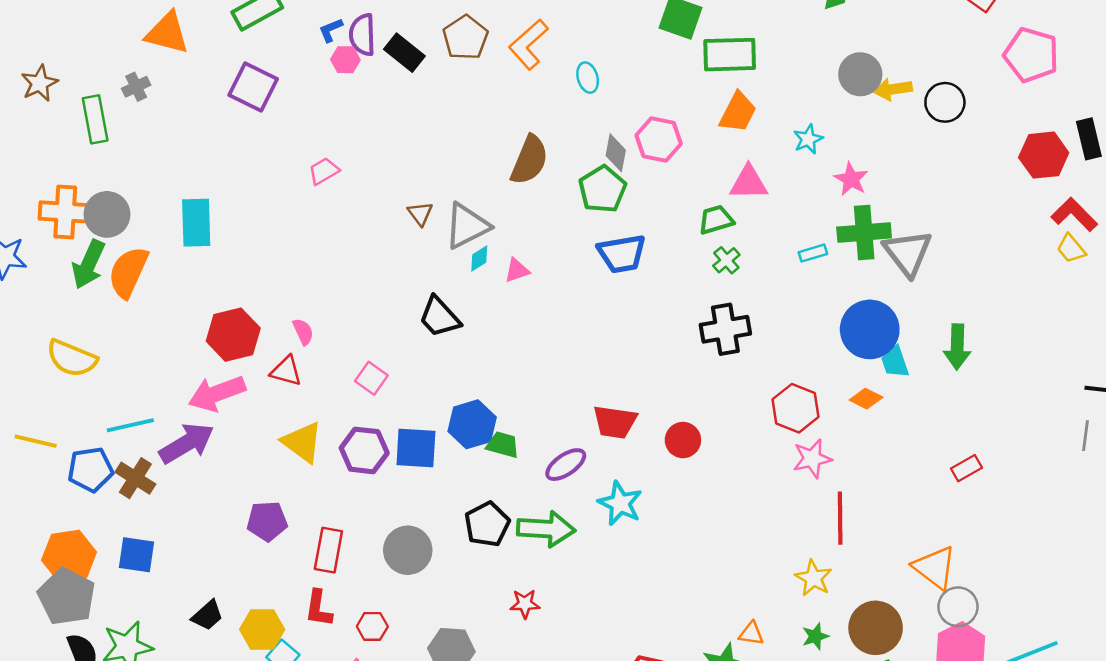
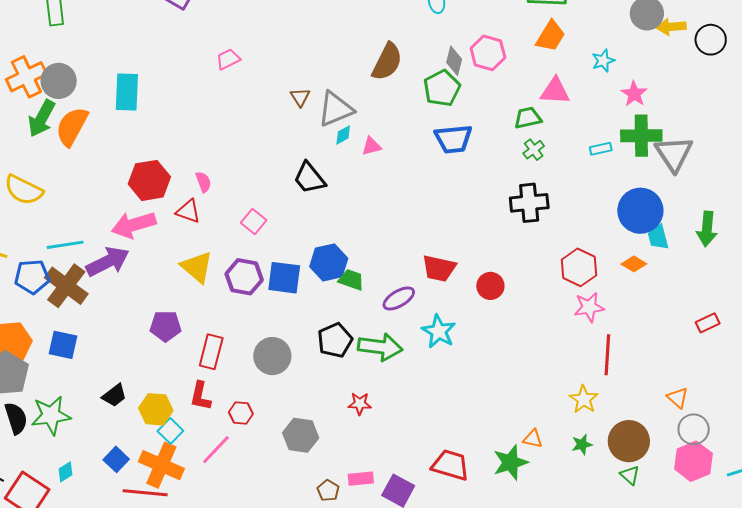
orange cross: (65, 212) -> (26, 77), turned -33
brown cross: (135, 478) -> (66, 286), size x1.4
orange triangle: (935, 567) -> (678, 398), size x0.6

